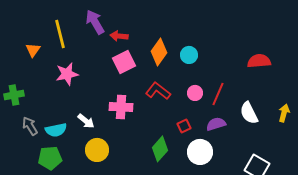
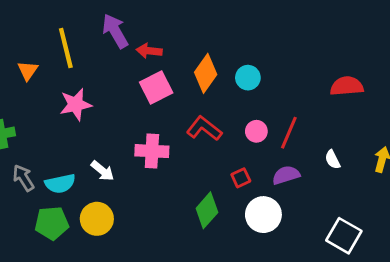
white semicircle: (249, 113) -> (333, 160), size x0.6
yellow circle: (97, 150) -> (97, 219), moved

